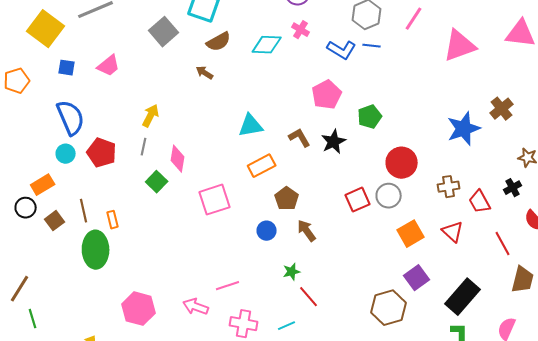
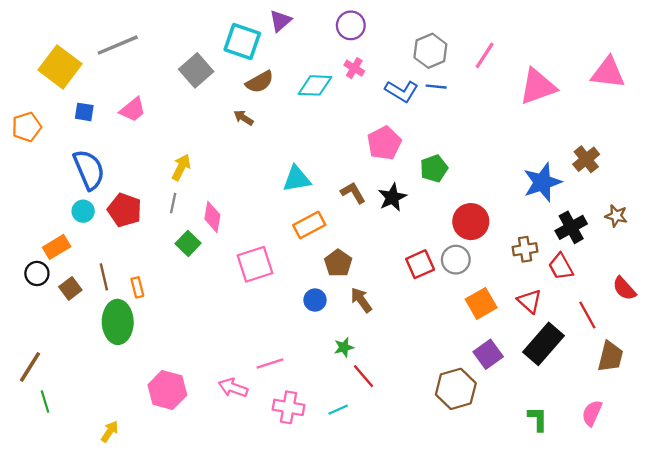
black cross: (513, 188) -> (571, 227), moved, size x1.5
black rectangle: (463, 297) -> (543, 344), moved

